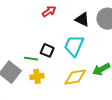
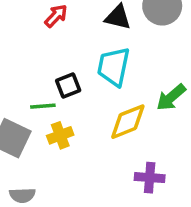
black square: (47, 50) -> (68, 85), turned -32

